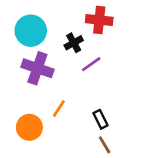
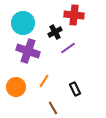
orange circle: (29, 127) -> (16, 87), moved
brown line: (105, 145) -> (53, 108), moved

